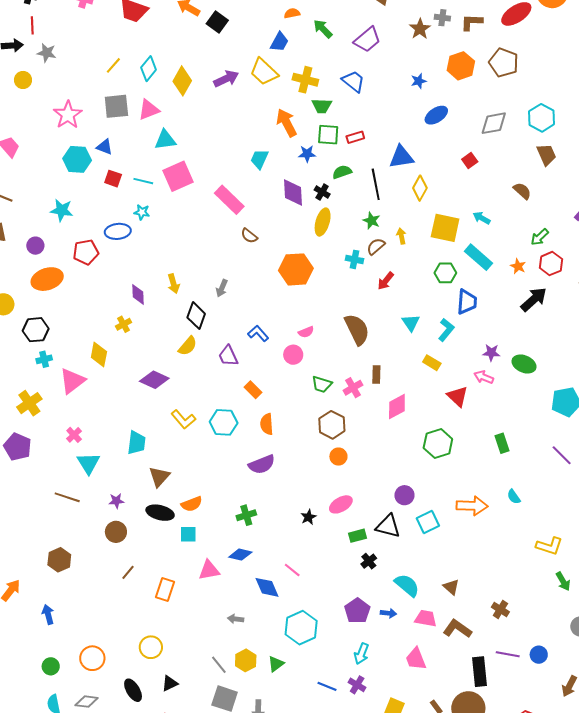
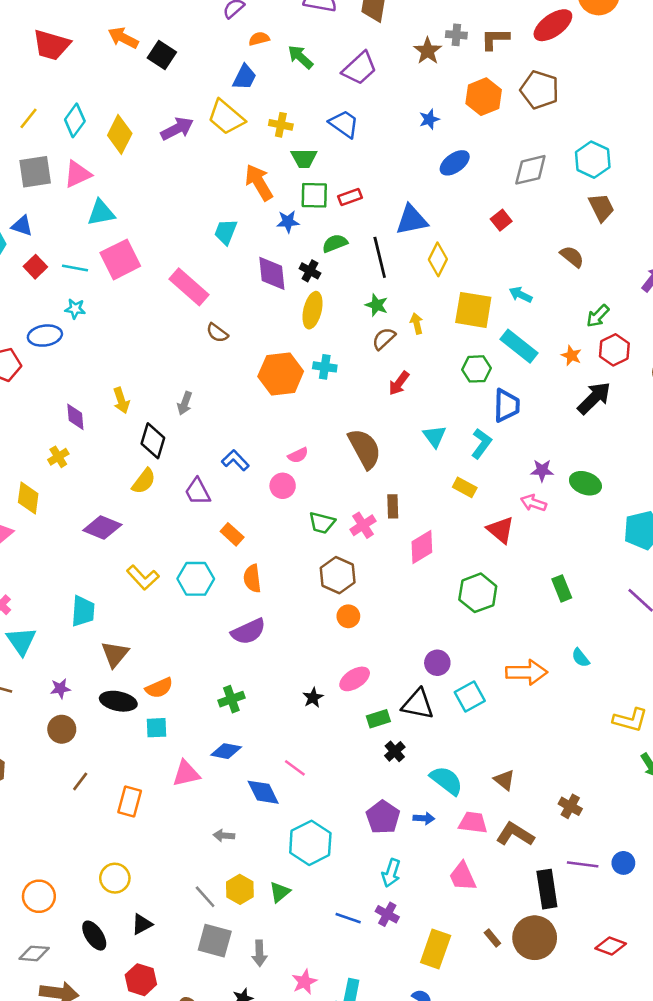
yellow cross: (305, 80) -> (281, 125), size x0.7
red square: (113, 179) -> (35, 267), turned 30
cyan cross: (355, 259) -> (325, 367), moved

